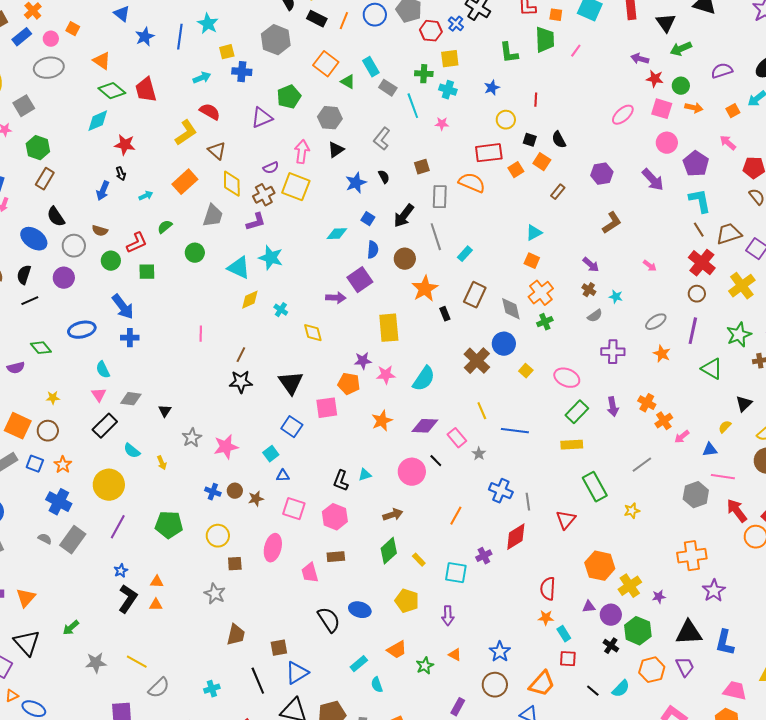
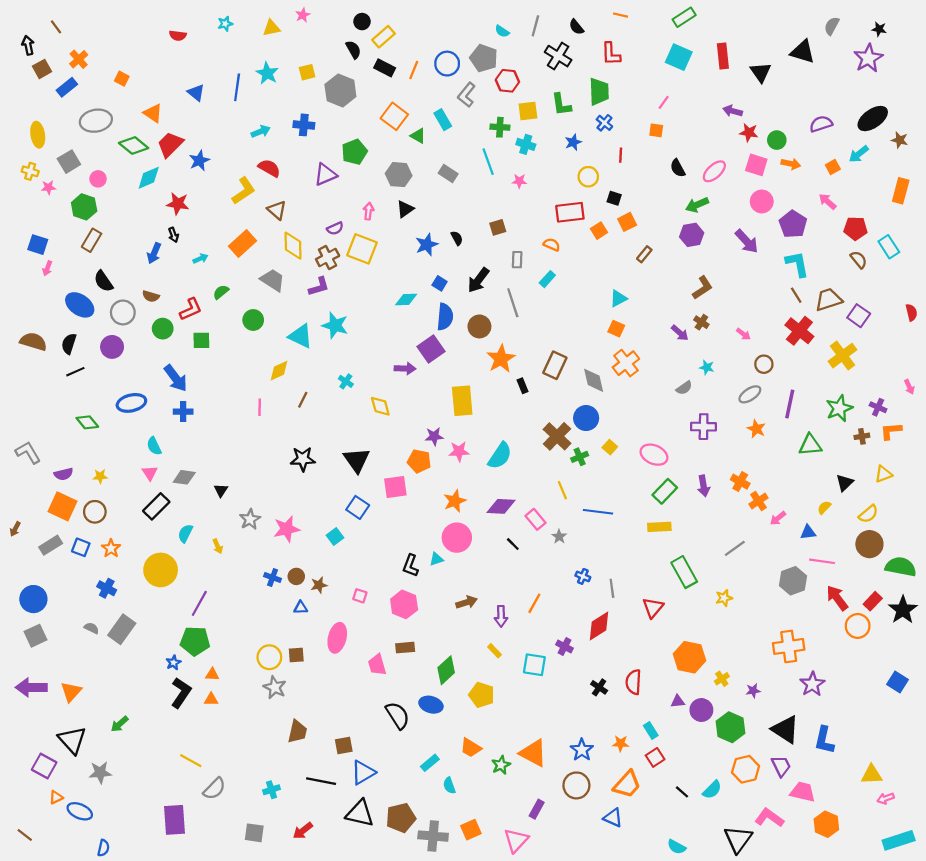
blue triangle: (122, 14) -> (196, 93), moved
orange square: (556, 15) -> (656, 130), moved
blue cross: (456, 24) -> (604, 123), moved
blue star: (145, 37) -> (199, 161), moved
pink circle: (51, 39) -> (98, 179), moved
green trapezoid: (545, 40) -> (599, 92), moved
green arrow: (681, 49) -> (697, 205), moved
yellow square: (227, 52) -> (307, 72), moved
green L-shape: (509, 53) -> (561, 105), moved
gray rectangle: (388, 88) -> (448, 173), moved
red trapezoid: (146, 90) -> (170, 144), moved, turned 60
green diamond: (112, 91) -> (134, 145), moved
gray L-shape: (382, 139) -> (467, 95), moved
black semicircle: (559, 140) -> (678, 168), moved
pink arrow: (302, 152) -> (368, 211), size x0.7
orange square: (542, 162) -> (627, 222), turned 30
orange semicircle: (472, 183) -> (552, 245), size x0.6
gray rectangle: (440, 197) -> (517, 260), size x0.7
gray trapezoid: (213, 216) -> (273, 280), turned -75
blue semicircle: (373, 250) -> (445, 317), size x1.4
cyan rectangle: (465, 254) -> (547, 279), moved
brown cross: (589, 290) -> (701, 322), moved
brown circle: (697, 294) -> (764, 364), moved
yellow diamond: (250, 300) -> (279, 371), moved
green cross: (545, 322) -> (580, 457), moved
brown line: (241, 355) -> (303, 400), moved
purple semicircle: (16, 368) -> (64, 474), moved
green triangle: (712, 369) -> (810, 445), turned -35
cyan semicircle: (132, 451) -> (185, 533), turned 78
pink circle: (412, 472) -> (457, 538), moved
blue triangle: (283, 476) -> (301, 608), moved
blue cross: (501, 491) -> (583, 576), size x0.6
blue cross: (59, 502) -> (107, 588), size x0.7
pink square: (294, 509) -> (360, 596), size x0.6
green pentagon: (169, 525) -> (195, 641), moved
purple line: (118, 527) -> (199, 603), moved
yellow circle: (218, 536) -> (269, 657), moved
green diamond: (389, 551) -> (446, 670), moved
purple cross: (484, 556) -> (565, 646), turned -35
yellow cross: (630, 586) -> (722, 679), size x0.6
purple arrow: (448, 616) -> (501, 616), moved
orange star: (546, 618) -> (621, 743), moved
black triangle: (689, 633) -> (785, 729), turned 36
black cross: (611, 646) -> (599, 687), moved
orange trapezoid: (397, 650) -> (471, 748), turned 60
orange triangle: (455, 655) -> (533, 753), size x2.0
red square: (568, 659) -> (655, 757), turned -36
gray star: (96, 663) -> (100, 772), moved
black line: (258, 681) -> (321, 781), turned -56
pink trapezoid: (735, 691) -> (803, 792), moved

